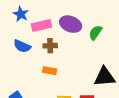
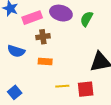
blue semicircle: (22, 46) -> (16, 51), moved

